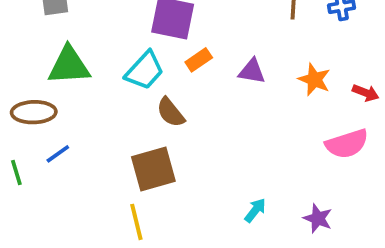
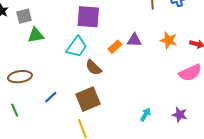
orange rectangle: (199, 60) -> (115, 47), moved
green triangle: (69, 66) -> (36, 35), moved, size x0.7
blue line: (58, 154) -> (51, 97), moved

